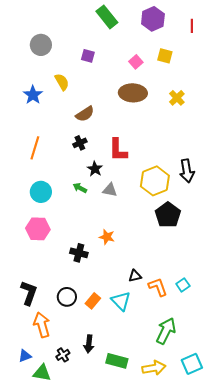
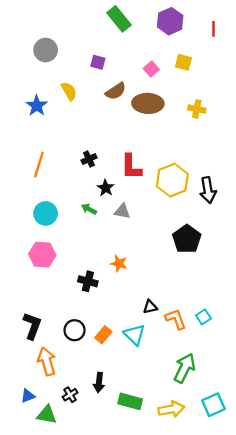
yellow cross: (177, 98) -> (197, 109), turned -35
brown semicircle: (85, 114) -> (116, 91), moved
yellow hexagon: (155, 181) -> (172, 180), moved

